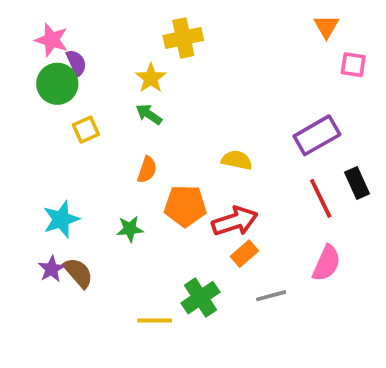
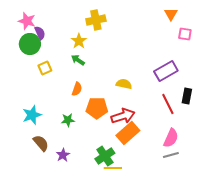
black rectangle: (357, 183) -> (187, 96), turned 35
orange rectangle: (244, 254) -> (128, 133), size x1.6
purple star: (52, 269) -> (63, 155), moved
gray line: (271, 296) -> (171, 155), moved
yellow line: (155, 320) -> (113, 168), moved

